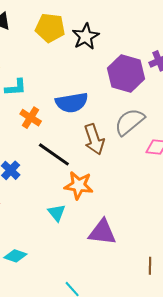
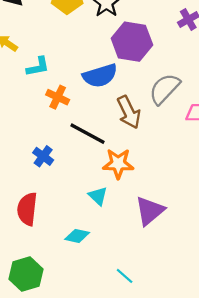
purple hexagon: (126, 73) -> (132, 42), moved
purple triangle: (102, 232) -> (150, 211), turned -40
cyan diamond: (15, 256) -> (77, 236), moved

